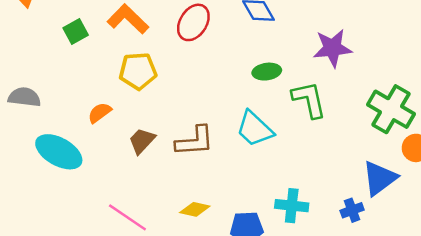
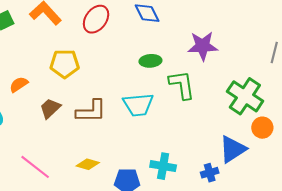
yellow pentagon: (138, 71) -> (65, 64), moved
cyan trapezoid: (255, 129) -> (138, 105), turned -52

